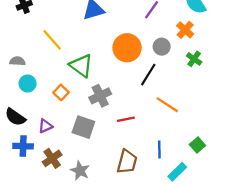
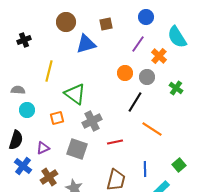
orange cross: (185, 30) -> (159, 56), moved
yellow line: (52, 40) -> (49, 71), turned 55
orange circle: (127, 48) -> (125, 73), moved, size x0.6
orange square: (61, 92) -> (57, 118), turned 32
black semicircle: (15, 117) -> (16, 140), turned -108
blue cross: (23, 146) -> (23, 166), turned 36

